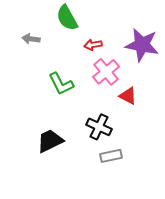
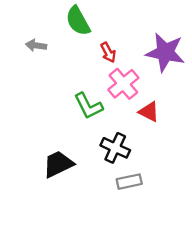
red arrow: (93, 45) -> (108, 52), turned -108
green L-shape: (61, 84) -> (88, 106), moved

